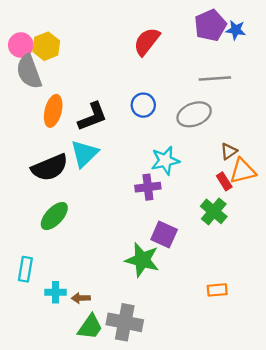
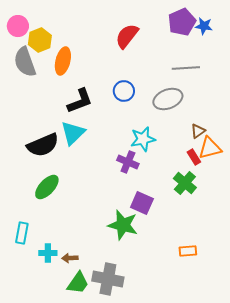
pink circle: (21, 45) -> (18, 26), moved
orange ellipse: (53, 111) -> (63, 61), moved
purple cross: (148, 187) -> (128, 162), turned 30

